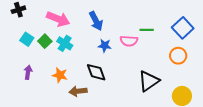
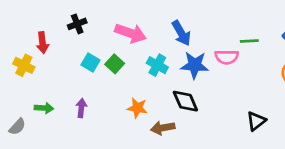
cyan cross: (65, 43) -> (157, 65), moved
blue star: (105, 46) -> (195, 65), size x1.5
purple arrow: (28, 72) -> (81, 108), moved
black triangle: (149, 81) -> (256, 121), moved, size x0.7

